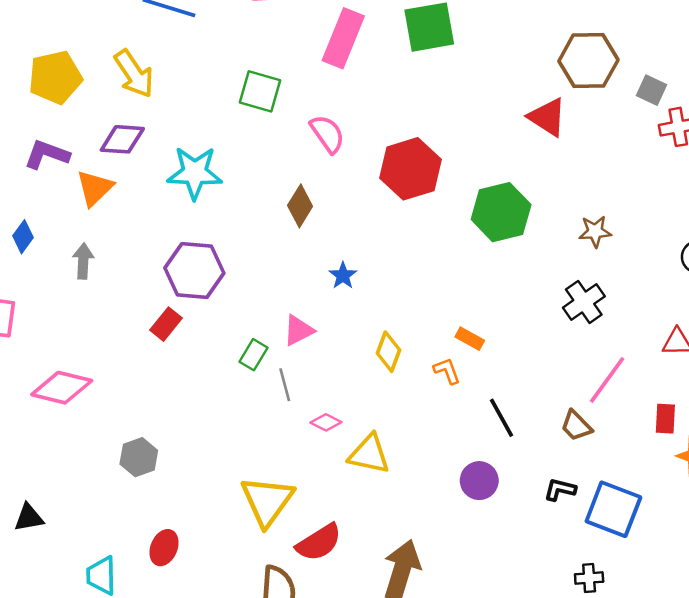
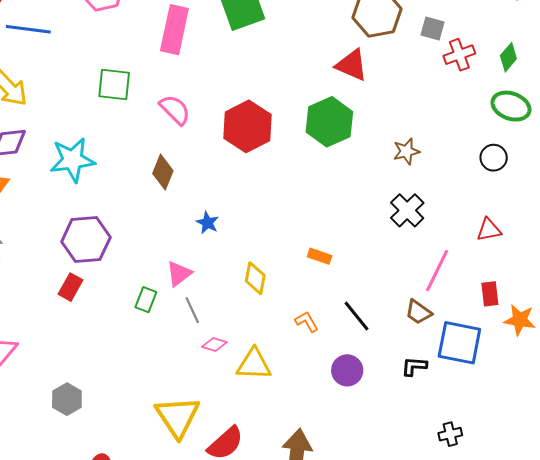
green hexagon: (501, 212) -> (329, 122), moved
orange L-shape: (447, 371) -> (307, 322), moved
gray line: (285, 385) -> (192, 310), moved
blue square: (613, 509) -> (459, 343), moved

